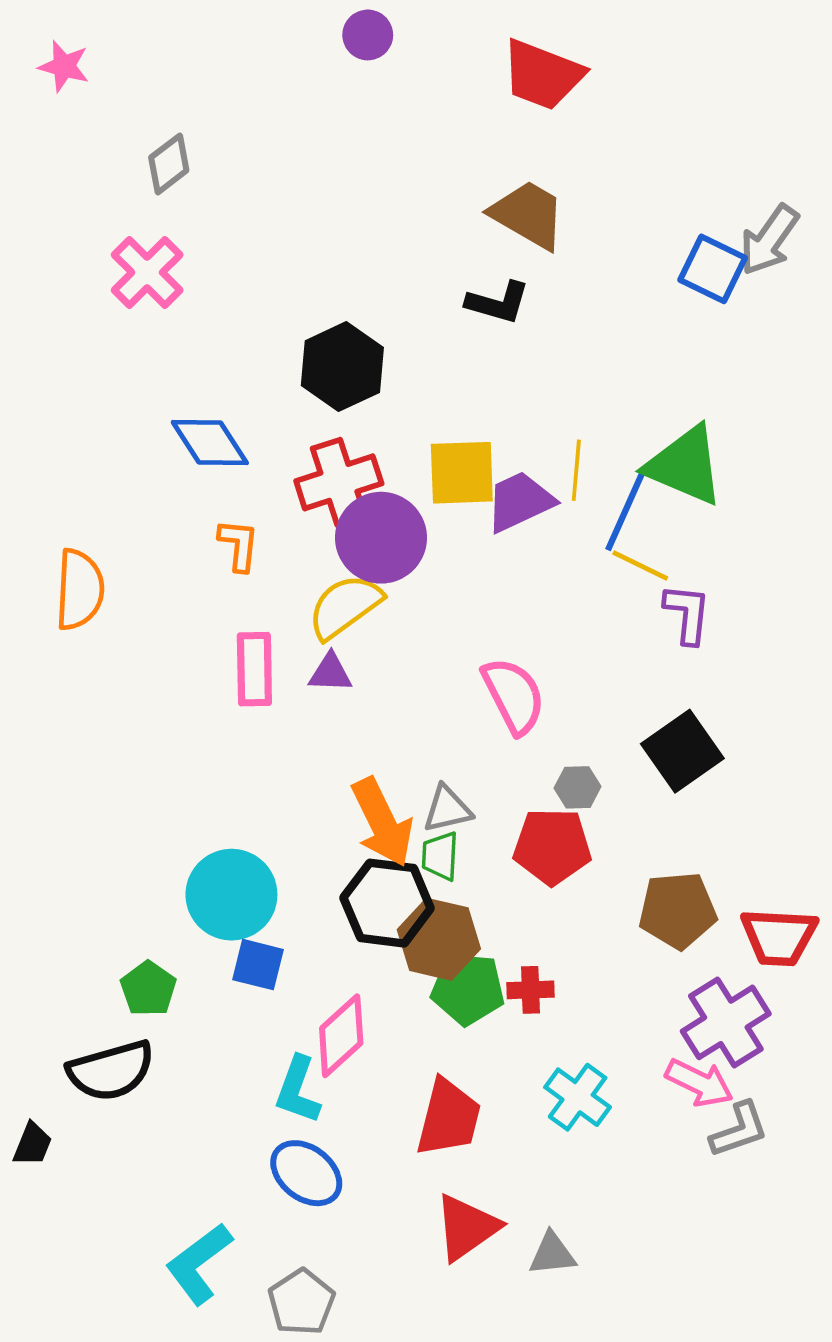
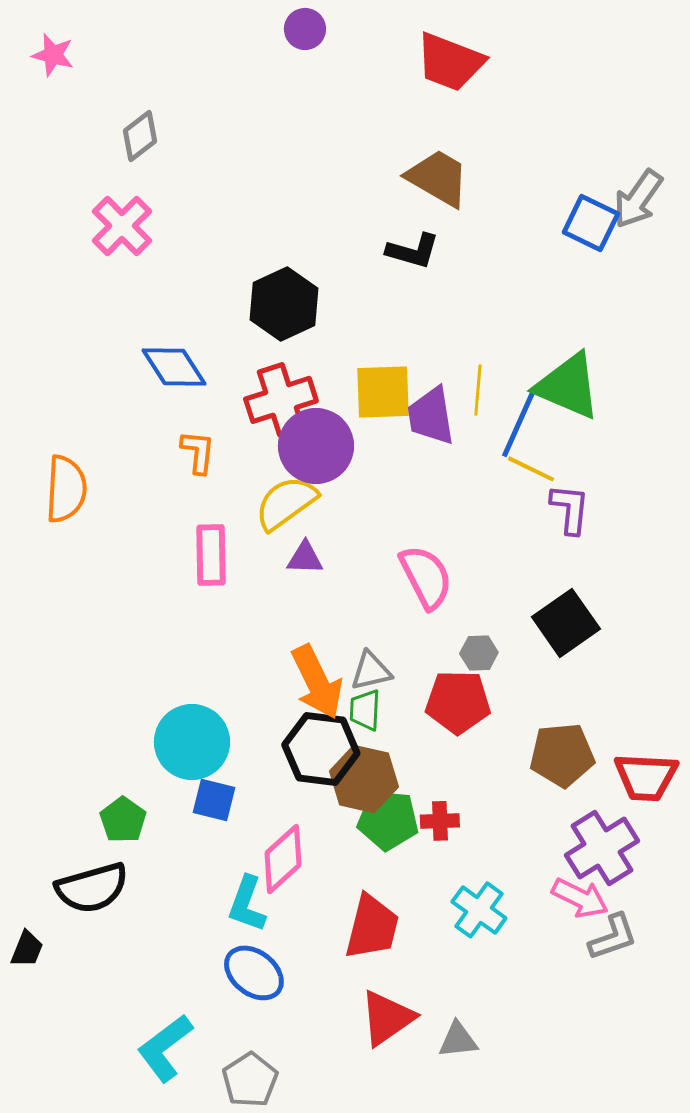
purple trapezoid: (520, 502) -> (431, 416), turned -74
purple triangle: (330, 673) -> (305, 558), moved

